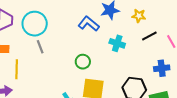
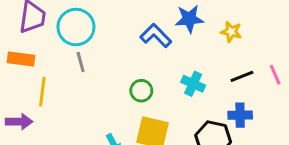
black line: (149, 36) -> (242, 76), moved
cyan cross: (117, 43) -> (193, 84), moved
blue cross: (162, 68) -> (240, 115), moved

